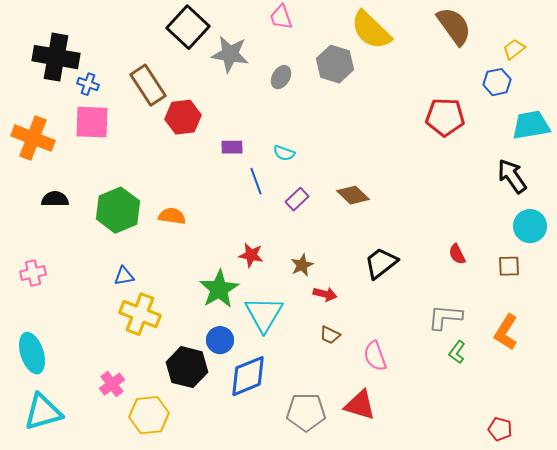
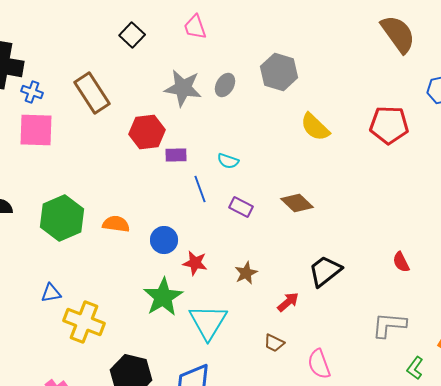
pink trapezoid: (281, 17) -> (195, 27), moved
black square: (188, 27) -> (132, 35), size x0.6
yellow semicircle: (371, 30) -> (315, 127), moved, size x0.7
gray star: (230, 54) -> (183, 88), moved
red hexagon: (183, 117) -> (147, 132), moved
purple rectangle: (297, 199) -> (241, 207), turned 70
blue triangle: (124, 276) -> (51, 293), moved
red arrow: (325, 294) -> (288, 302), moved, turned -55
blue circle: (220, 340) -> (164, 240), moved
green L-shape: (457, 352) -> (415, 368), moved

